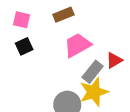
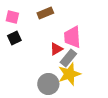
pink trapezoid: (77, 45) -> (72, 37), moved, turned -65
red triangle: (114, 60) -> (56, 49), moved

